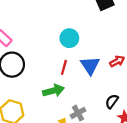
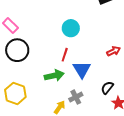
blue triangle: (90, 65) -> (82, 69), moved

